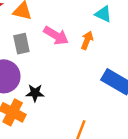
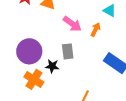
gray rectangle: (21, 44) -> (68, 51), moved

